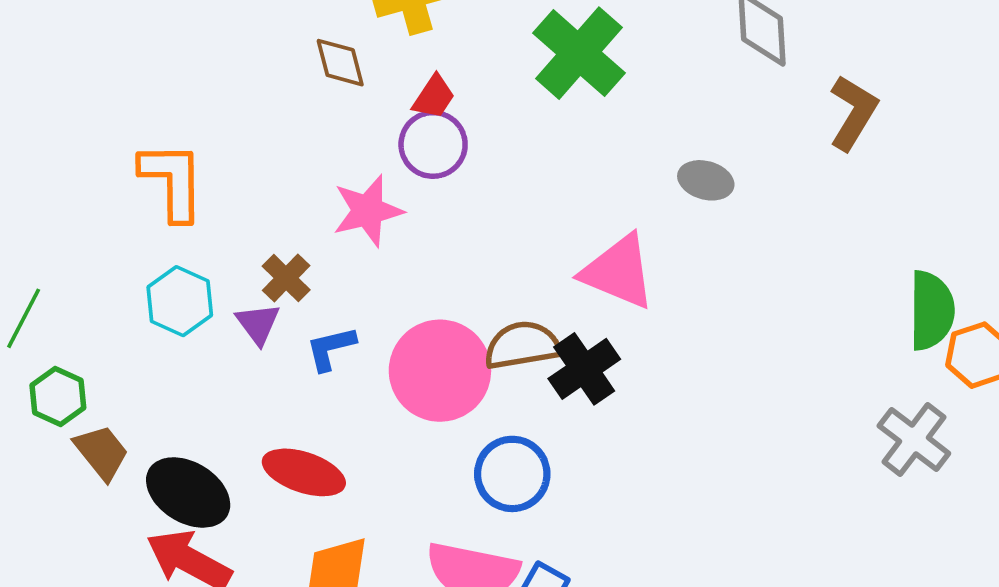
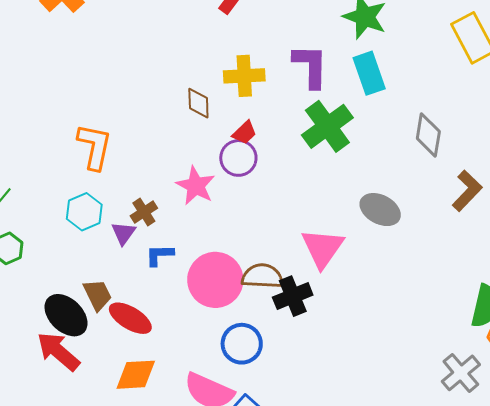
gray ellipse: (706, 180) -> (380, 210), size x1.4
pink star: (368, 211) -> (196, 186), turned 30
pink triangle: (618, 272) -> (322, 248), turned 30
brown trapezoid: (102, 452) -> (98, 295), moved

